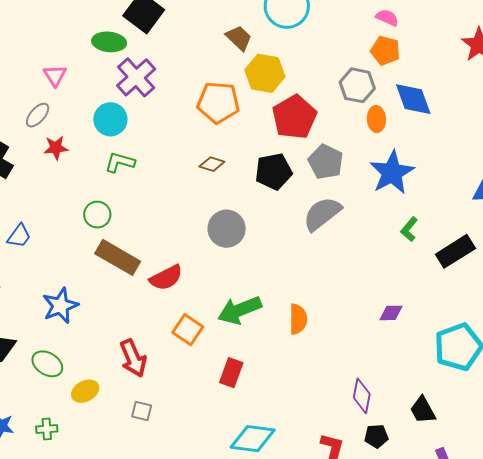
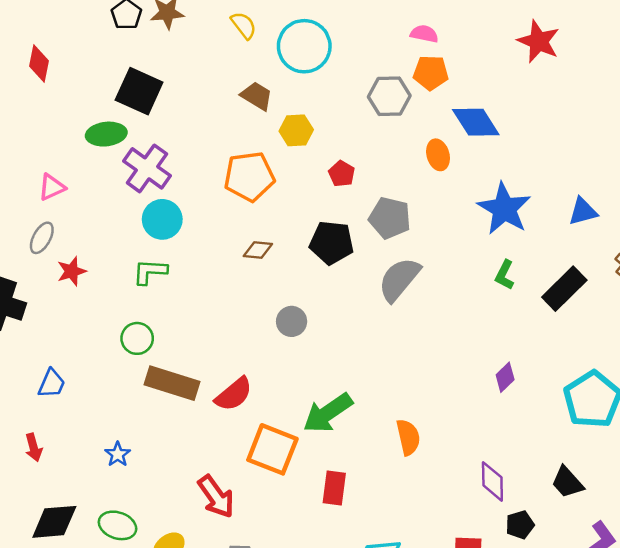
yellow hexagon: (265, 73) -> (296, 130), size x0.7
pink triangle: (55, 75) -> (52, 187), turned 50
gray hexagon: (357, 85) -> (389, 96), moved
red pentagon: (294, 117) -> (342, 174), size x0.5
cyan circle: (110, 119) -> (162, 219), moved
black pentagon: (274, 171) -> (332, 243), turned 30
blue star: (392, 173) -> (504, 209), moved
gray circle: (227, 229) -> (292, 321), size x0.7
blue star: (60, 306) -> (118, 454), size x0.6
purple diamond: (391, 313) -> (505, 377), turned -30
orange semicircle: (298, 319) -> (408, 437), moved
orange square: (188, 330) -> (272, 449), size x1.4

